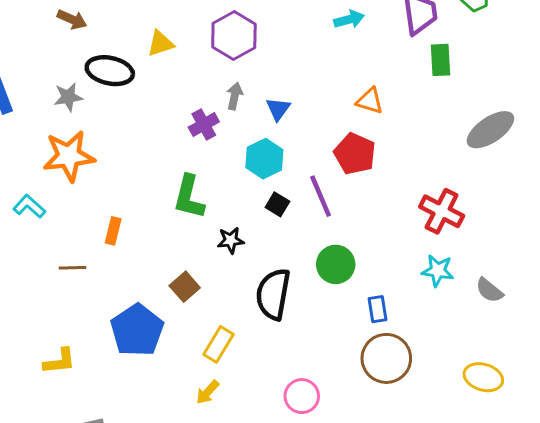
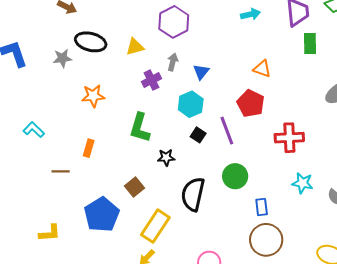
yellow triangle: (160, 44) -> (135, 47), moved
orange star: (69, 156) -> (93, 96), moved, size x0.7
red cross: (442, 211) -> (289, 138), moved, turned -32
yellow rectangle: (219, 344) -> (155, 226), size x1.4

